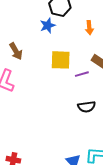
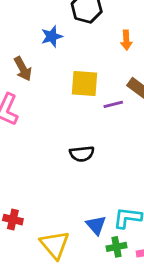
blue star: (48, 25) -> (52, 36), moved
black semicircle: (87, 107) -> (82, 154), moved

